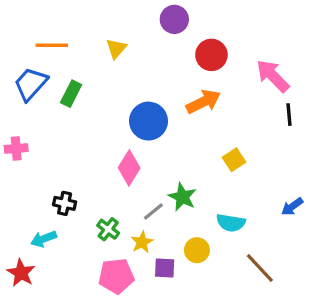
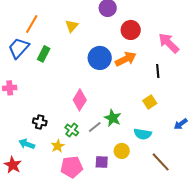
orange line: (52, 45) -> (32, 24), turned -60
black line: (289, 115) -> (158, 71), moved
blue circle: (148, 121) -> (100, 58), moved
yellow square: (234, 160) -> (150, 102), moved
green cross: (108, 229) -> (72, 130), moved
cyan arrow: (44, 239) -> (27, 144), turned 42
yellow star: (142, 242) -> (58, 146), moved

